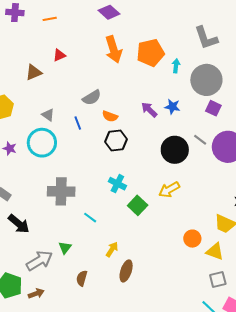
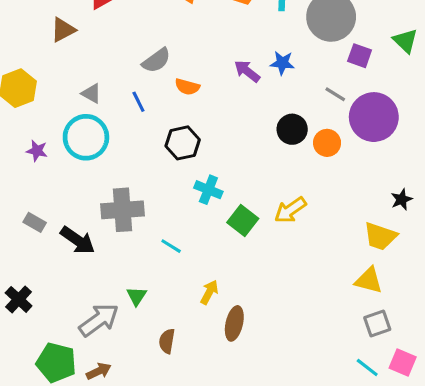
purple square: (213, 108) -> (360, 56), moved
gray line: (200, 140) -> (335, 94), moved
black hexagon: (116, 141) -> (183, 143), moved
black circle: (175, 150) -> (292, 129), size x0.7
yellow arrow: (169, 190) -> (290, 210), moved
black arrow: (19, 224) -> (78, 240), moved
orange circle: (192, 239) -> (327, 143), moved

